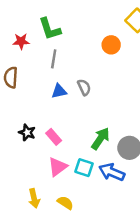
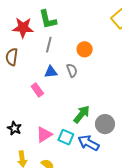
red star: (21, 41) -> (23, 28), size x1.5
orange circle: (111, 45) -> (85, 49), moved
black star: (27, 132) -> (14, 128), moved
pink rectangle: (54, 137) -> (37, 90), moved

